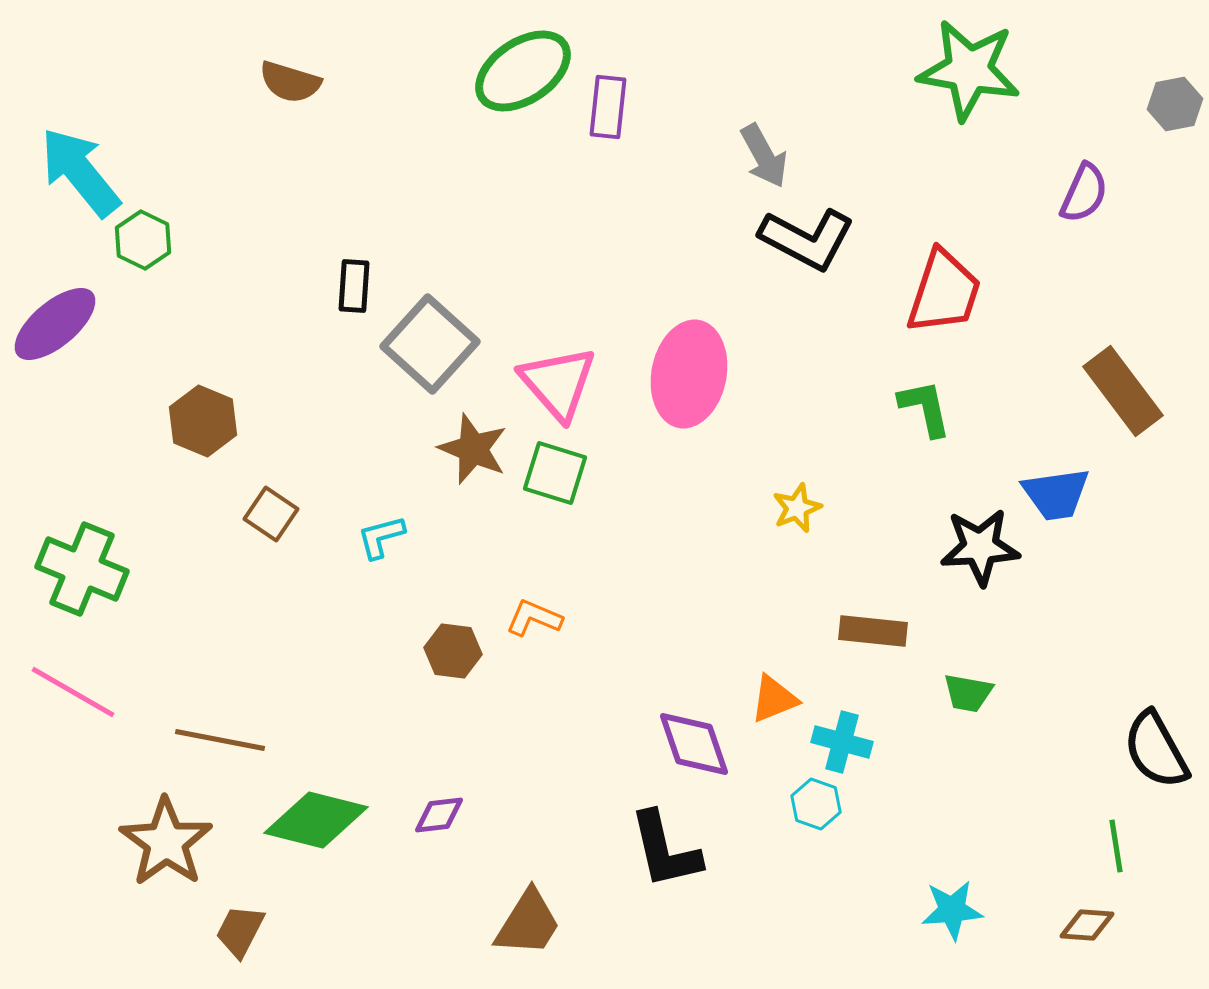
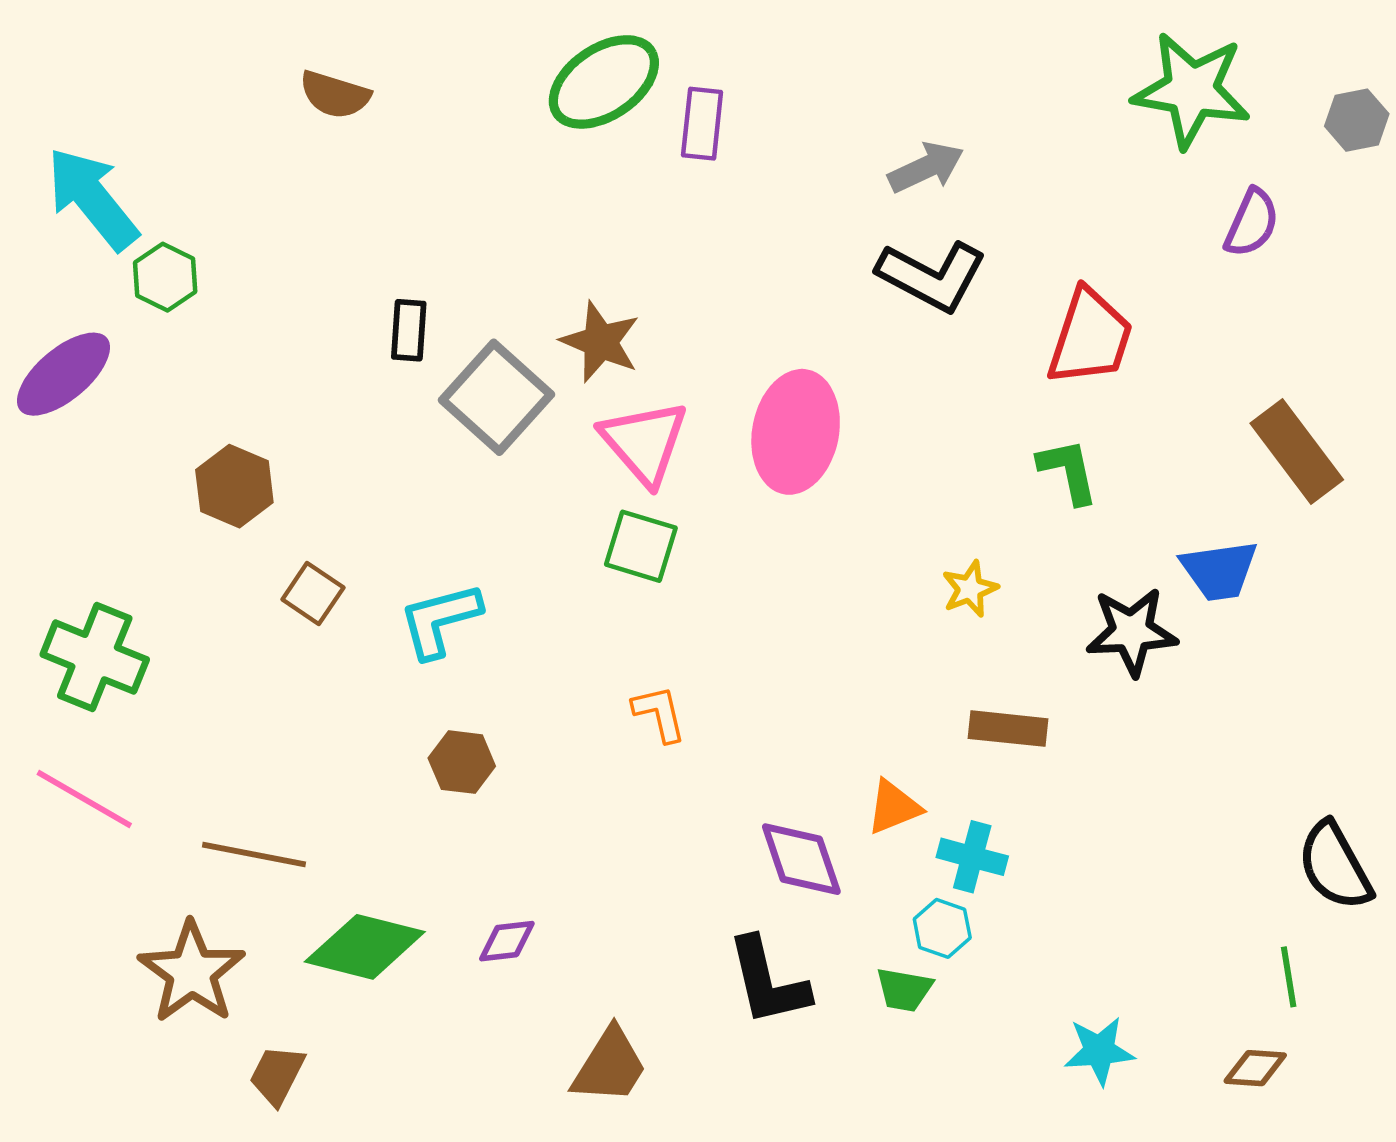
green star: (969, 70) -> (1192, 90), moved
gray arrow: (764, 156) -> (926, 167), moved, turned -86
brown star: (473, 449) -> (600, 342), moved
yellow star: (797, 508) -> (970, 589), moved
cyan L-shape: (381, 537) -> (440, 620), size x1.5
orange L-shape: (534, 618) -> (659, 714), moved, turned 54
brown hexagon: (453, 651) -> (462, 762), moved
green trapezoid: (968, 693) -> (904, 990), moved

